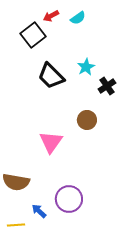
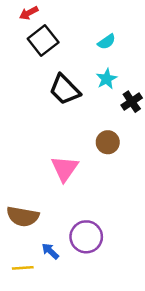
red arrow: (51, 16) -> (29, 13), moved
cyan semicircle: (78, 18) -> (107, 42), moved

